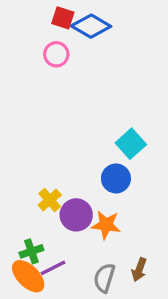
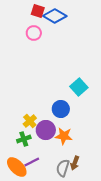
blue circle: (116, 178) -> (61, 109), moved
green cross: (31, 251) -> (24, 139), moved
brown arrow: (139, 270) -> (75, 163), moved

